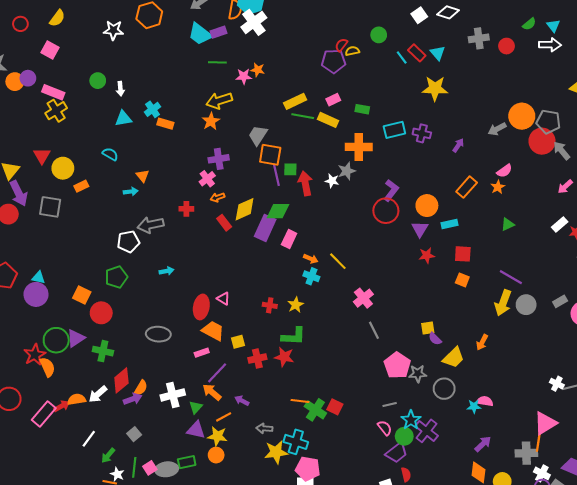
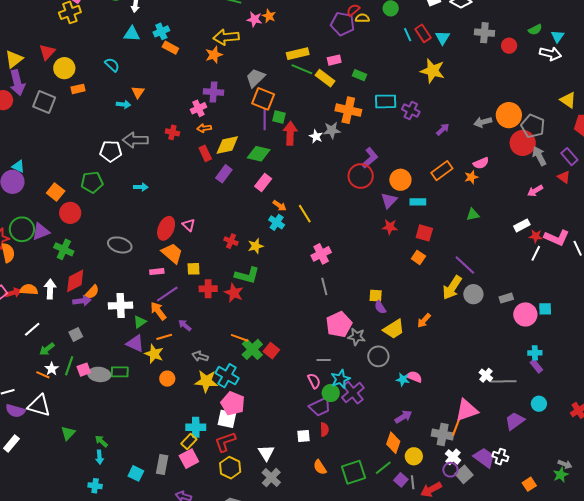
purple rectangle: (265, 228) -> (224, 174), moved, size x0.7
white arrow: (98, 394) -> (50, 289), turned 120
orange circle: (216, 455) -> (167, 379), moved

